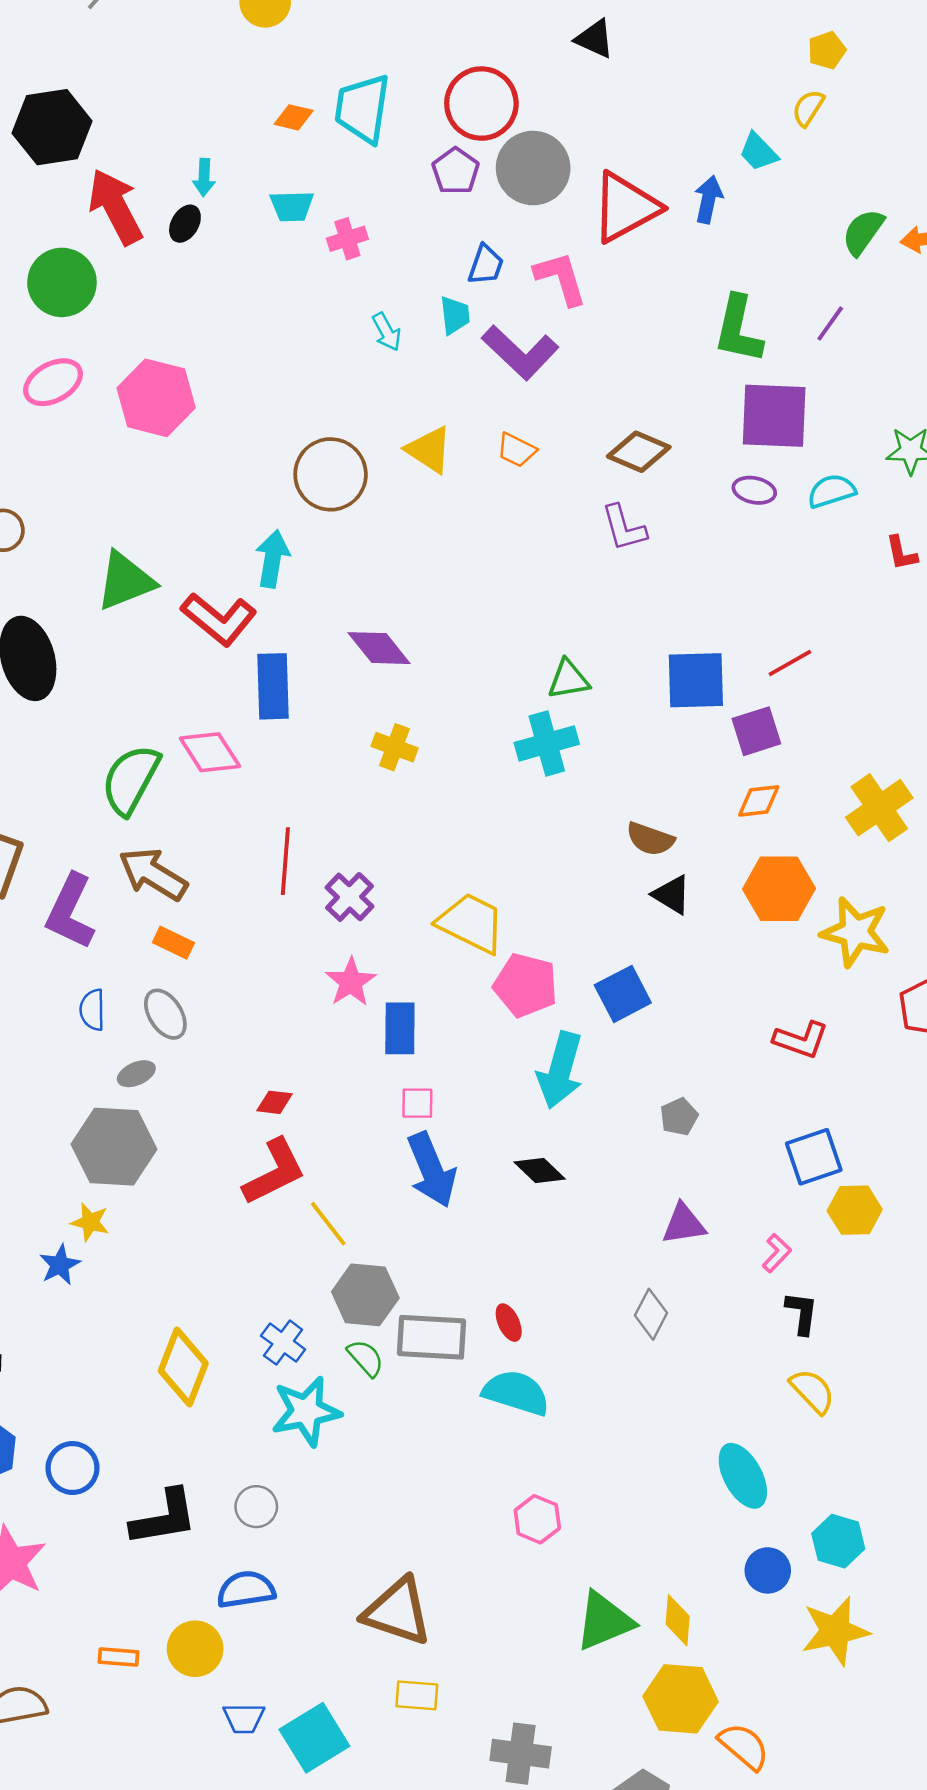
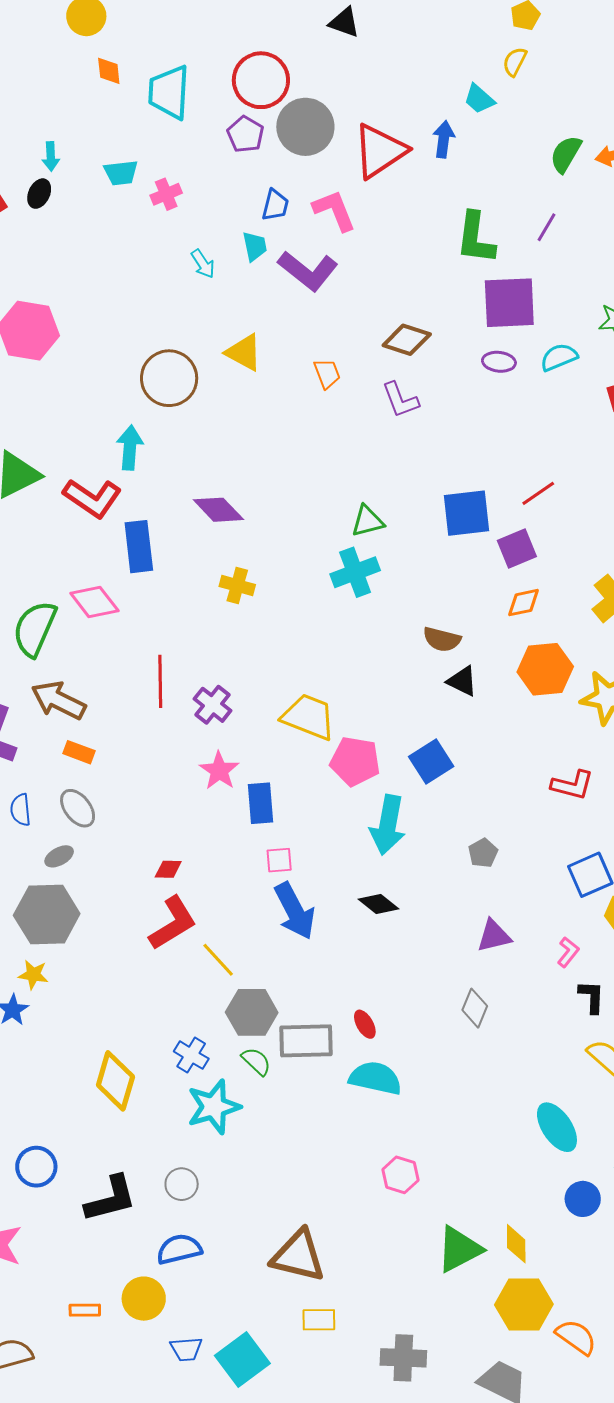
orange diamond: (294, 117) -> (109, 71), moved, turned 76
orange trapezoid: (517, 450) -> (327, 374), moved, turned -132

